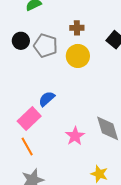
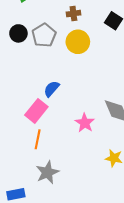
gray pentagon: (46, 46) -> (44, 35), turned 30
orange line: (27, 147) -> (38, 139), turned 48

